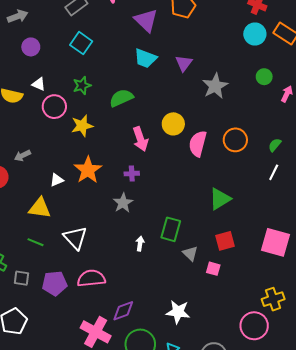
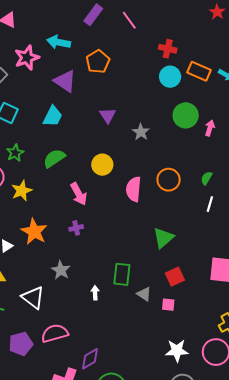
cyan trapezoid: (145, 58) -> (53, 116), moved, turned -75
green circle: (264, 77) -> (186, 115), size x1.6
gray star: (215, 86) -> (141, 132), size x0.7
yellow circle: (173, 124) -> (102, 165), moved
gray star: (123, 203) -> (61, 270), moved
white star: (178, 312) -> (177, 351), moved

